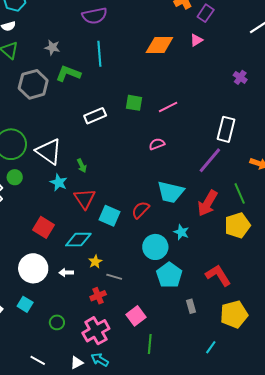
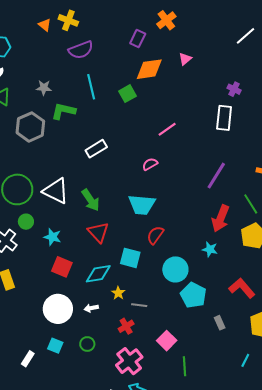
purple rectangle: (206, 13) -> (138, 39), moved
green square: (134, 103) -> (128, 94), moved, turned -30
white rectangle: (226, 129) -> (224, 118), moved
pink semicircle: (157, 144) -> (150, 164), moved
green arrow: (82, 166) -> (91, 200), size x1.6
cyan star: (59, 182) -> (52, 237), moved
cyan trapezoid: (171, 192) -> (142, 205), moved
cyan square: (109, 216) -> (130, 258), moved
cyan star: (181, 232) -> (210, 249), moved
green circle: (57, 322) -> (87, 344), moved

